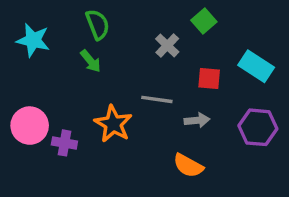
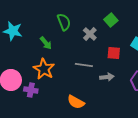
green semicircle: (98, 25) -> (64, 22), moved
orange star: (113, 124) -> (44, 69), moved
orange semicircle: (188, 166) -> (76, 102), moved

